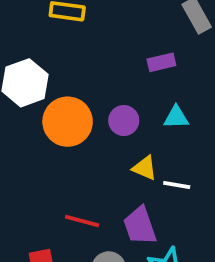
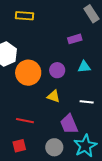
yellow triangle: (145, 168) -> (54, 96), moved
red line: (82, 221) -> (25, 121), moved

